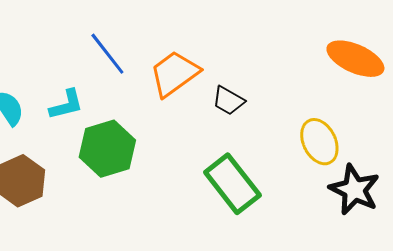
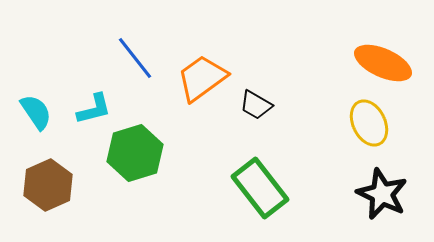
yellow ellipse: (319, 142) -> (369, 123), moved

